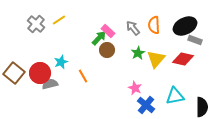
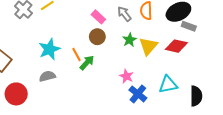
green arrow: (99, 38) -> (87, 63), moved
cyan star: (61, 62) -> (49, 49), size x1.5
red circle: (40, 73) -> (16, 94), moved
orange line: (83, 76) -> (76, 54), moved
gray semicircle: (50, 84) -> (47, 76), moved

